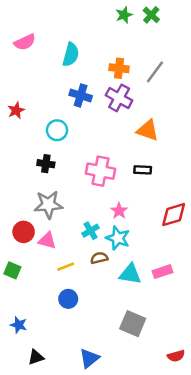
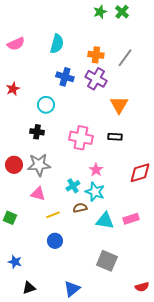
pink semicircle: (25, 42) -> (16, 44), moved
orange triangle: (148, 130) -> (119, 105), turned 42
red circle: (24, 232) -> (14, 165), moved

